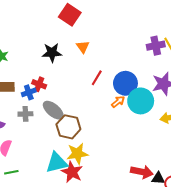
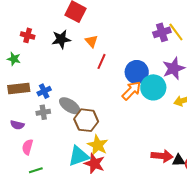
black star: (52, 53) -> (61, 39), moved
red line: (97, 78) -> (101, 61), moved
red cross: (39, 84) -> (28, 35), moved
orange arrow: (118, 102) -> (131, 91), size x1.5
yellow star: (77, 154) -> (98, 145), turned -30

